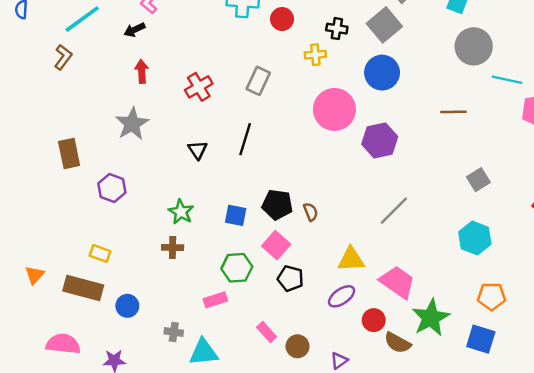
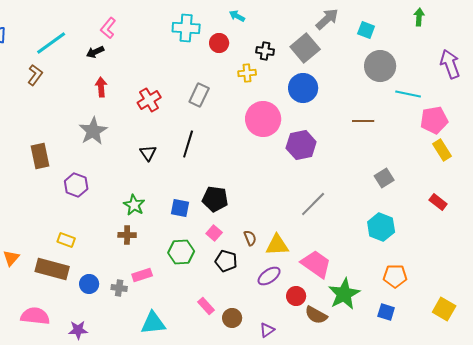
brown semicircle: (311, 212) -> (250, 238), moved
pink square: (276, 245) -> (214, 233), size x0.7
pink rectangle: (215, 300) -> (142, 275), moved
gray cross: (174, 332) -> (119, 288), moved
blue square: (481, 339) -> (386, 312), size x0.7

